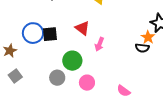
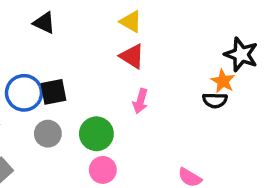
red triangle: (82, 28) -> (132, 56), moved
gray circle: (57, 78) -> (48, 134), moved
pink circle: (87, 83) -> (103, 170), moved

